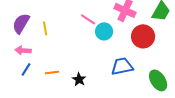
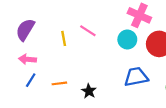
pink line: (88, 19) -> (88, 31), moved
yellow line: (45, 28) -> (64, 38), moved
cyan circle: (104, 31) -> (127, 40), moved

